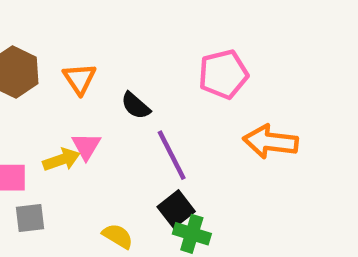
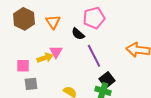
pink pentagon: (223, 74) -> (94, 18), moved
black square: (176, 209) -> (107, 80), moved

